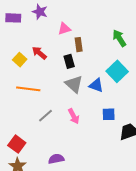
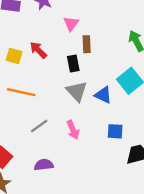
pink triangle: (64, 29) -> (71, 24), turned -40
yellow square: (20, 60) -> (14, 56), turned -32
purple semicircle: (56, 159) -> (44, 165), moved

